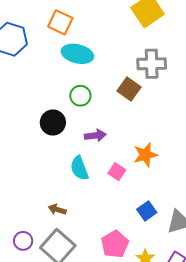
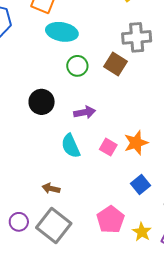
green circle: (80, 96) -> (77, 66), moved
orange star: (145, 155) -> (136, 143), moved

